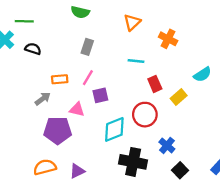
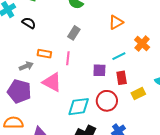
cyan line: (136, 61) -> (119, 56), moved, turned -48
pink line: (88, 78) -> (68, 58), turned -40
purple square: (100, 95) -> (99, 70), moved
pink triangle: (77, 109) -> (52, 82), size x1.5
purple pentagon: (58, 130) -> (19, 91), moved

